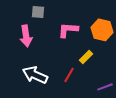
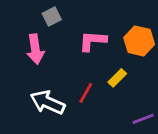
gray square: (38, 12) -> (52, 16), turned -32
red line: (69, 75) -> (86, 93), moved

